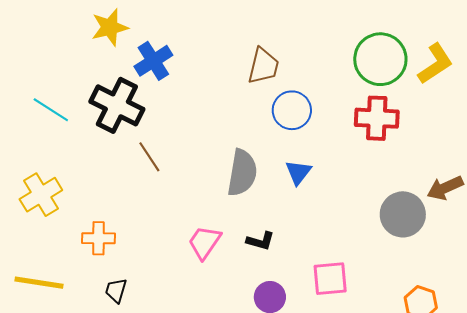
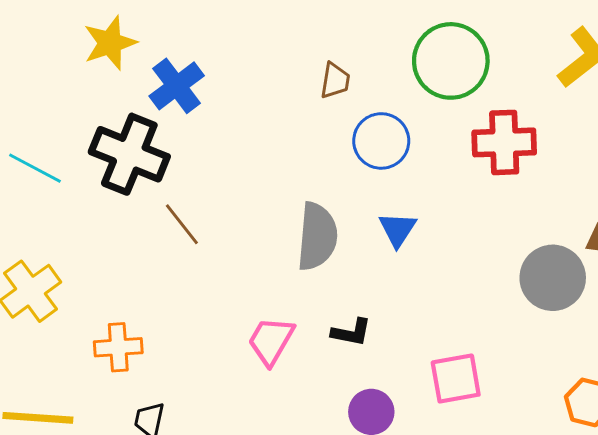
green circle: (380, 59) -> (451, 61), moved
brown trapezoid: (263, 66) -> (335, 81), size x0.7

